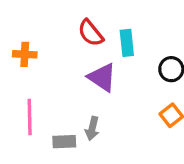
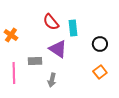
orange cross: (25, 54) -> (11, 35), turned 32
gray rectangle: (64, 142) -> (35, 61), moved

